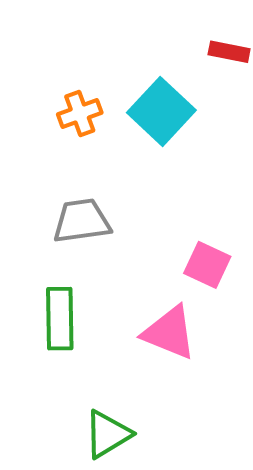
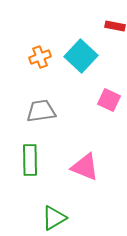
pink square: (207, 265) -> (109, 100), moved

